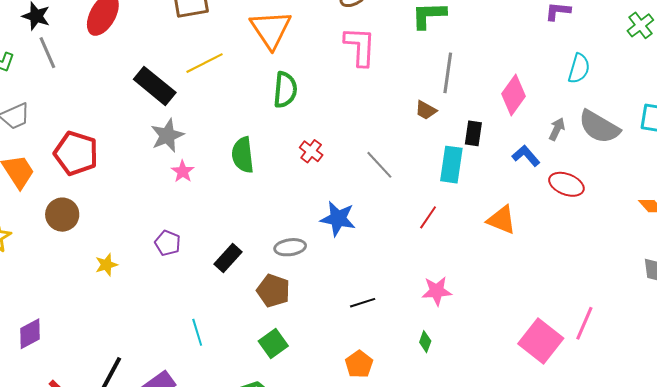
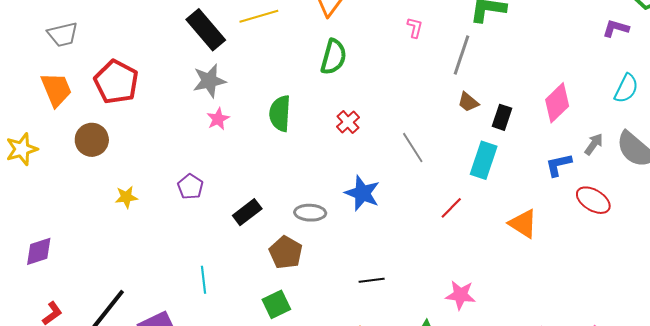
pink L-shape: (360, 46) -> (415, 28), size x0.5
gray line: (448, 73) -> (462, 55), moved
black rectangle: (473, 133) -> (502, 117), moved
blue L-shape: (526, 156) -> (559, 165), turned -72
pink star: (437, 291) -> (460, 295), moved

